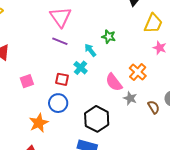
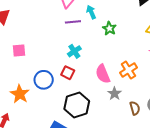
purple line: (60, 41) -> (73, 22), moved, turned -42
cyan arrow: (90, 50) -> (91, 12), moved
red square: (62, 79) -> (68, 73), moved
orange star: (39, 123) -> (20, 94), turned -30

